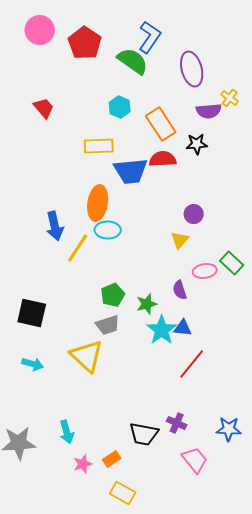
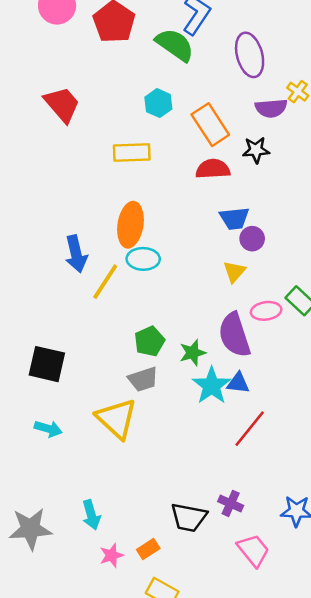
red trapezoid: (44, 108) -> (62, 104), size x1.4
blue trapezoid: (131, 171) -> (234, 218), moved, size x0.7
purple semicircle: (180, 290) -> (234, 335), size x1.8

